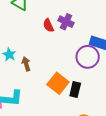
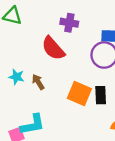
red semicircle: (48, 25) -> (53, 48), moved, size x1.6

